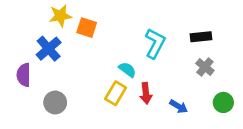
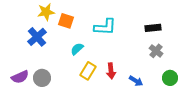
cyan L-shape: (155, 43) -> (105, 27), moved, turned 65
cyan semicircle: (127, 70) -> (77, 49), moved, turned -80
purple semicircle: (24, 75) -> (20, 77), moved, turned -114

